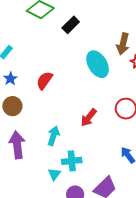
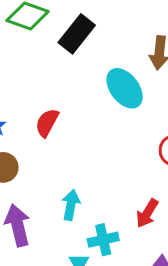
black rectangle: (71, 25) -> (77, 34), size x1.4
red arrow: (89, 118) -> (147, 213), moved

